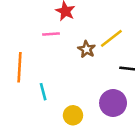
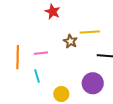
pink line: (51, 34) -> (41, 53), moved
yellow line: (111, 38) -> (90, 32), turned 36

